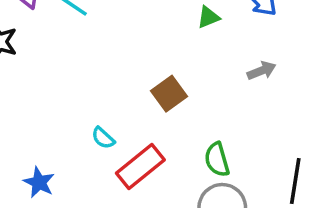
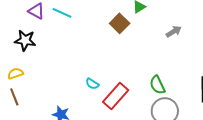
brown square: (169, 94) -> (120, 23), moved

